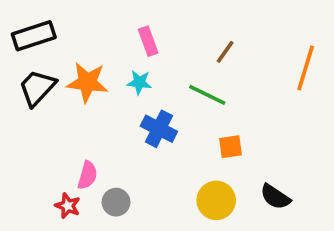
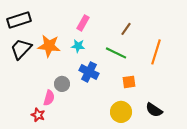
pink rectangle: (148, 41) -> (83, 23), turned 49
orange line: (306, 68) -> (156, 52), moved
gray circle: (116, 202) -> (62, 84), moved

